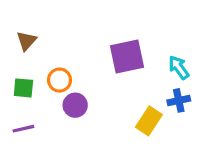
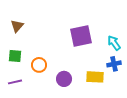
orange circle: (59, 80) -> (39, 65), moved
purple circle: (75, 105) -> (64, 79), moved
yellow rectangle: (149, 121) -> (95, 77), turned 60

